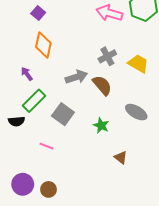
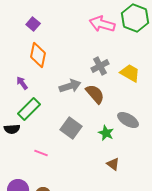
gray square: (63, 114) -> (71, 128), moved
green star: (101, 125) -> (106, 133), moved

